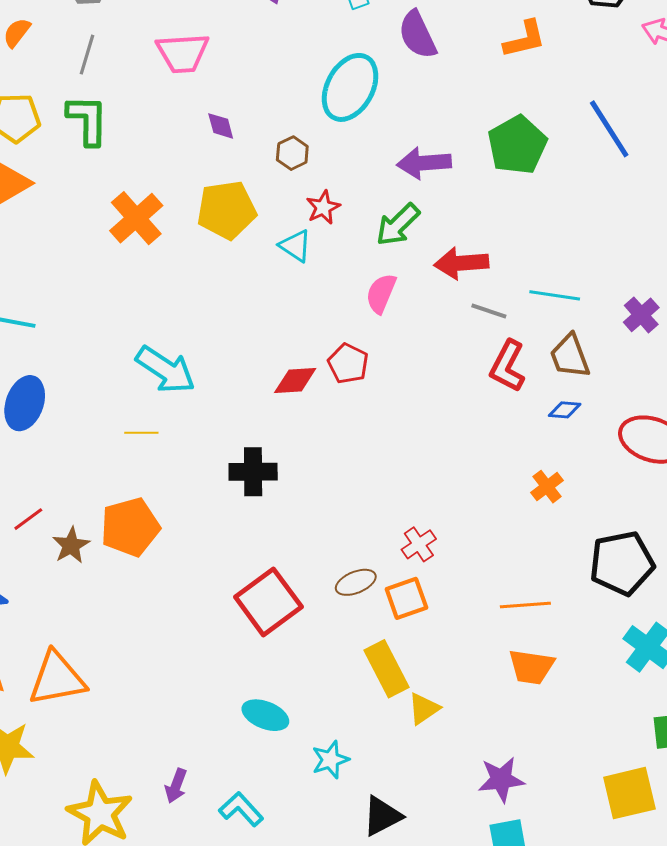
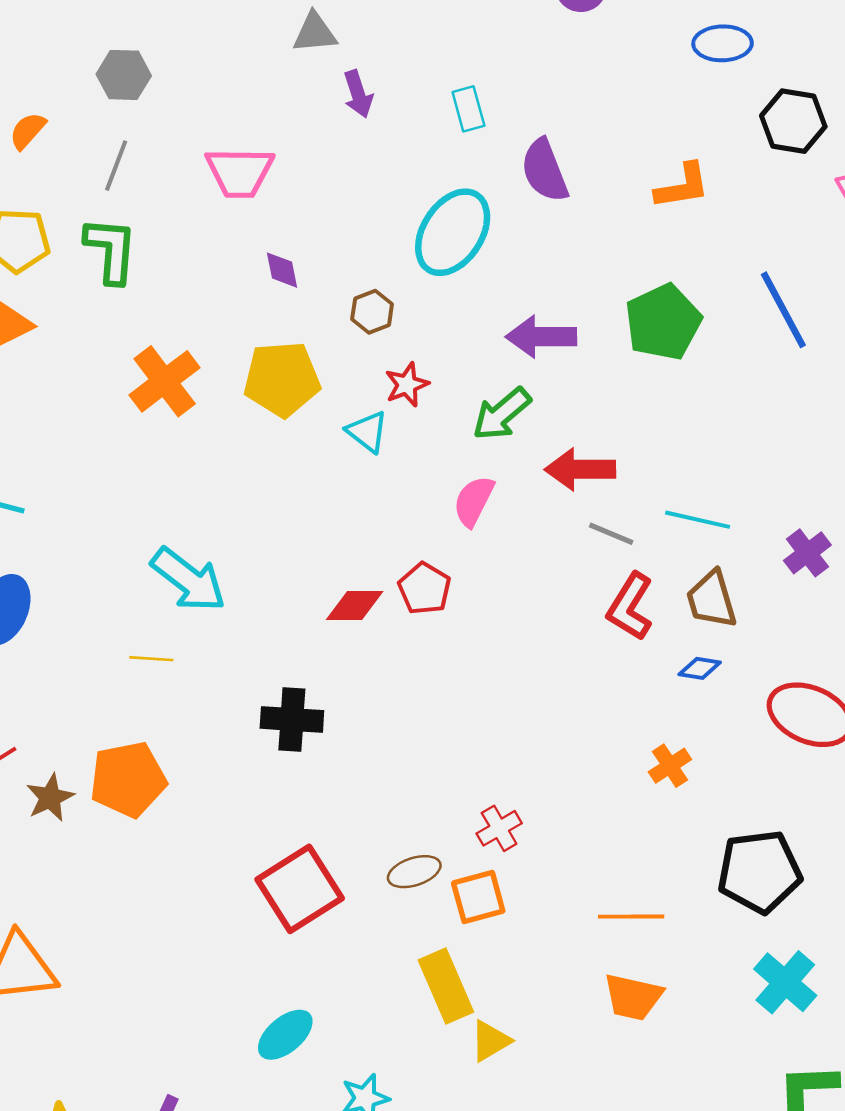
cyan ellipse: (265, 715) -> (285, 1035), turned -66

